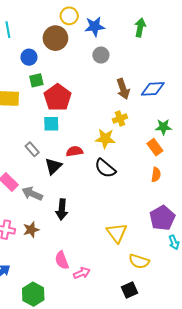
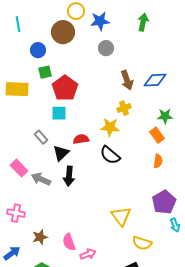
black arrow: (62, 210) -> (69, 176), moved
brown star: (31, 230) -> (40, 237), moved

